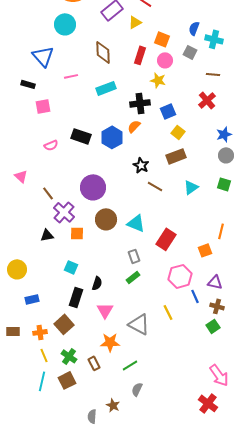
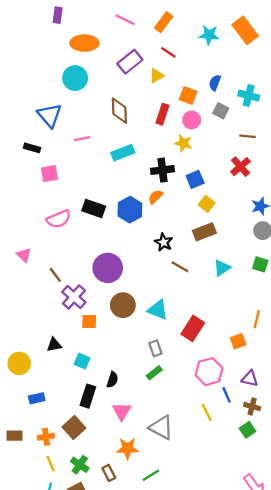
blue semicircle: (194, 28) -> (215, 83), moved
pink semicircle: (51, 145) -> (59, 219), size x1.5
black triangle: (47, 235) -> (54, 345), moved
yellow line: (168, 312) -> (207, 412), moved

